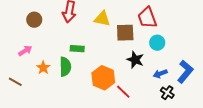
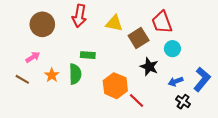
brown circle: (34, 20) -> (42, 24), size x1.5
brown square: (125, 33) -> (139, 38), turned -30
brown line: (15, 82) -> (22, 79), moved

